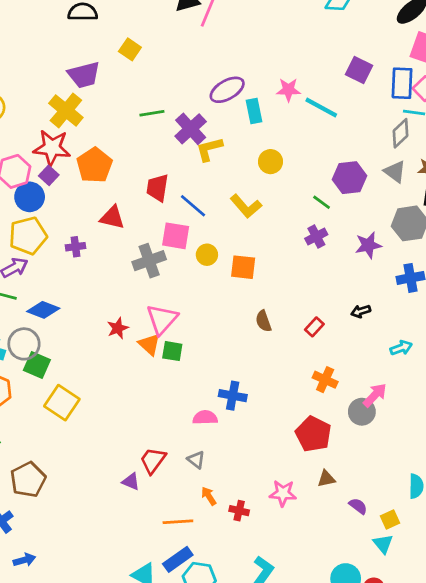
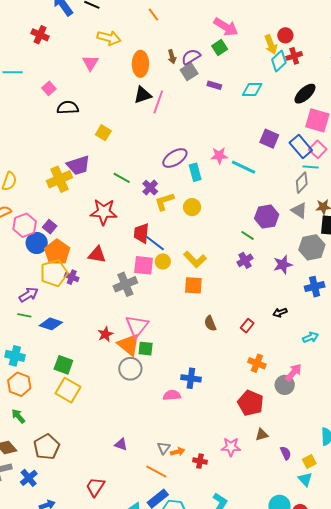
purple trapezoid: (84, 75) -> (78, 165), moved
blue rectangle: (402, 83) -> (301, 146), turned -40
yellow cross: (66, 110) -> (59, 179), turned 30
green line: (152, 113) -> (122, 178), turned 42
purple cross: (191, 129) -> (150, 188), size x0.7
red star: (52, 148) -> (104, 212), moved
yellow circle: (270, 162) -> (192, 207), moved
orange pentagon: (94, 165) -> (57, 252), moved
red trapezoid: (157, 188) -> (141, 233), moved
yellow L-shape: (246, 206) -> (195, 259), moved
yellow pentagon: (28, 236) -> (54, 273), moved
purple cross: (75, 247) -> (72, 277), turned 32
yellow circle: (207, 255) -> (163, 261), moved
gray circle: (24, 344) -> (130, 369), moved
orange triangle: (149, 344) -> (129, 345), size x1.4
green square: (37, 365) -> (63, 365), moved
red trapezoid: (153, 460) -> (95, 487), moved
gray triangle: (196, 460) -> (164, 448), moved, turned 32
orange arrow: (209, 496) -> (178, 452), turned 112
purple semicircle: (358, 506) -> (286, 453), turned 32
orange line: (178, 522) -> (156, 471), turned 35

